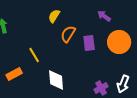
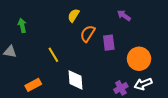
orange circle: (119, 42) -> (139, 59), moved
orange rectangle: (14, 74) -> (33, 85), moved
white arrow: (123, 84) -> (143, 84), turned 48

